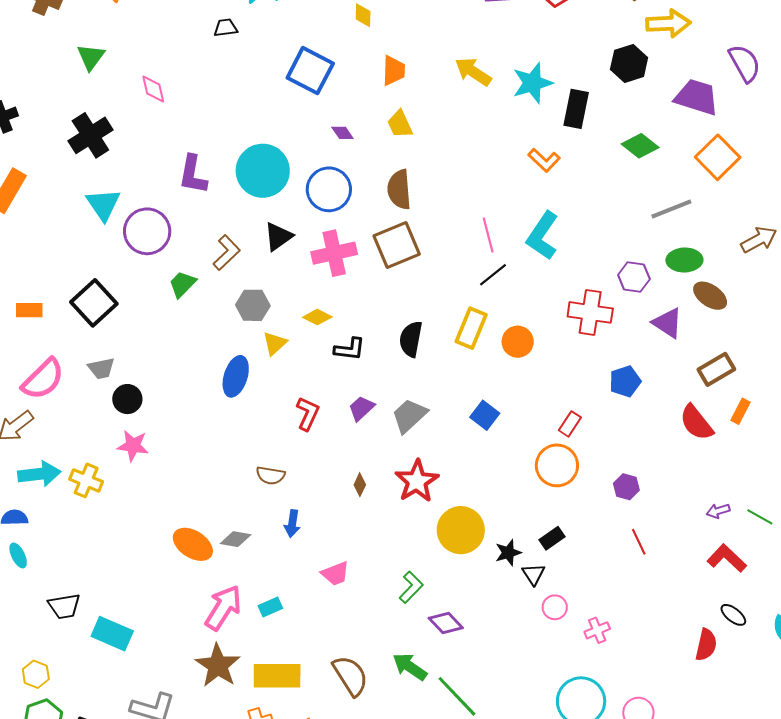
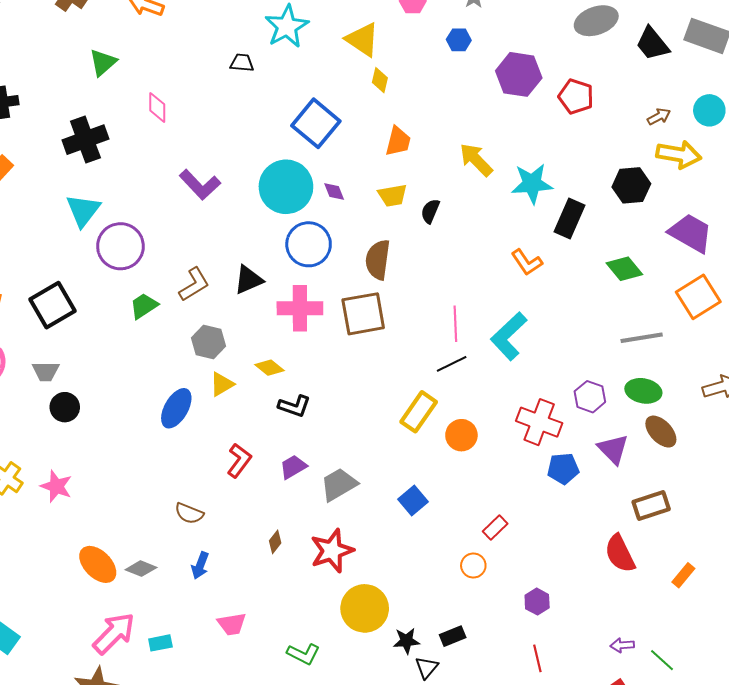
yellow trapezoid: (400, 124) -> (393, 195), turned -88
cyan circle: (263, 171) -> (286, 187), moved
purple L-shape: (193, 175) -> (200, 185), moved, turned -66
black semicircle: (411, 339) -> (430, 211), moved, size x0.7
blue pentagon: (625, 381) -> (563, 469), moved
orange rectangle: (741, 411) -> (683, 575), moved
pink star: (133, 446) -> (56, 486), moved
orange circle: (557, 465) -> (473, 566), size x0.6
green L-shape: (411, 587) -> (303, 654), turned 60

